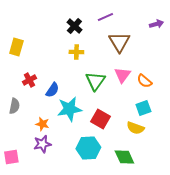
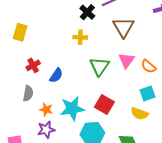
black cross: (74, 26) -> (87, 12), moved
gray semicircle: (14, 106) -> (28, 93), moved
cyan star: (69, 109) -> (72, 109), moved

